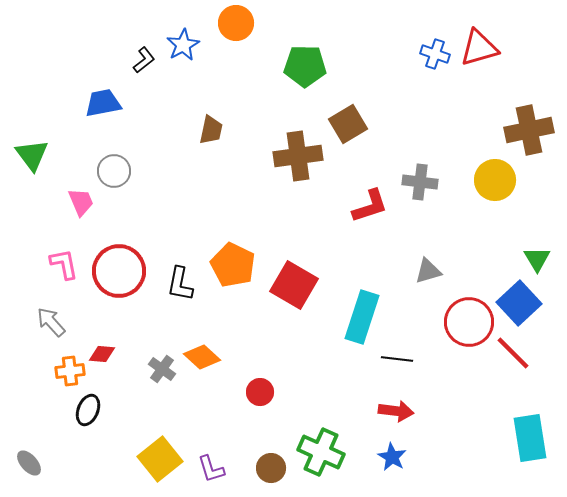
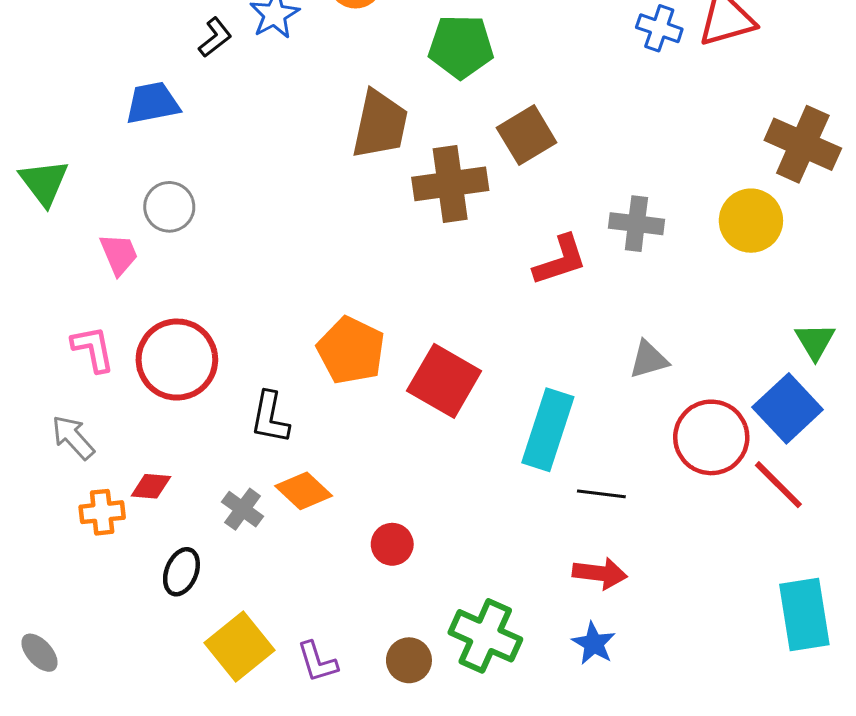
brown trapezoid: (211, 130) -> (380, 124), moved, size x1.6
brown cross: (529, 130) -> (803, 144), turned 36
black L-shape: (180, 284) -> (270, 418), moved
black ellipse: (88, 410) -> (181, 572), moved

